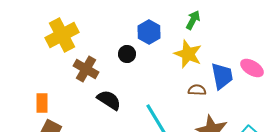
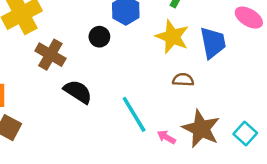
pink ellipse: (252, 68) -> (249, 18), moved
blue trapezoid: (222, 76) -> (213, 43), moved

